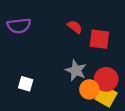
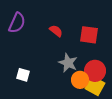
purple semicircle: (19, 26) -> (17, 23), turned -60
red semicircle: (75, 27) -> (56, 31), moved

